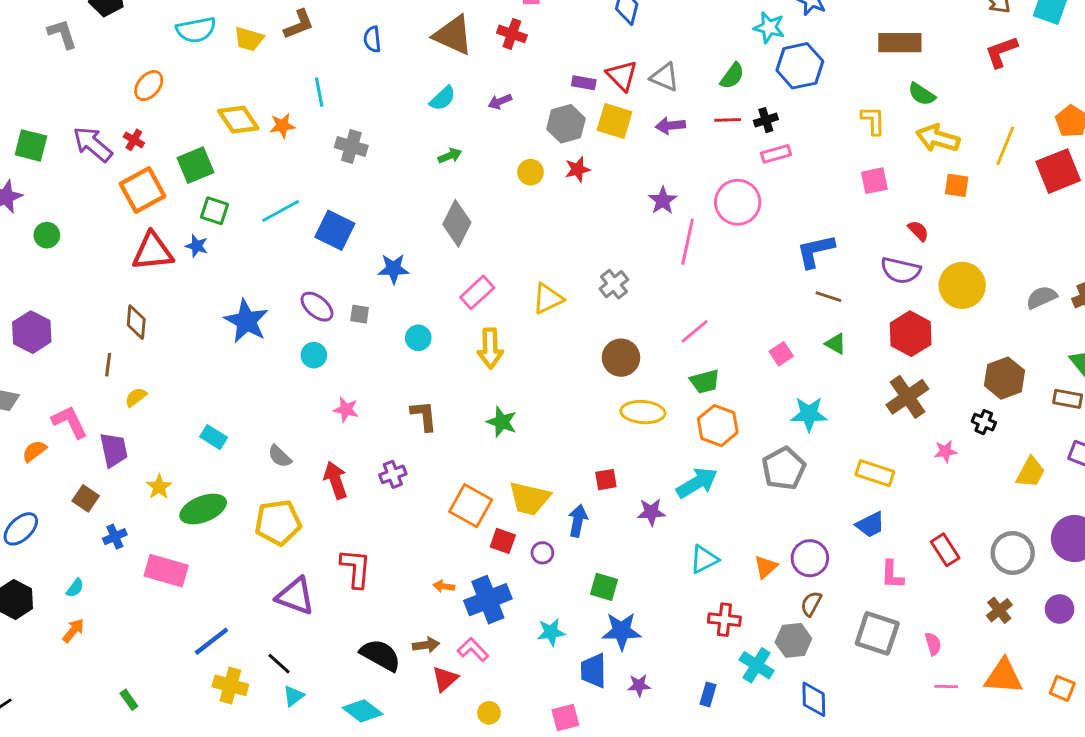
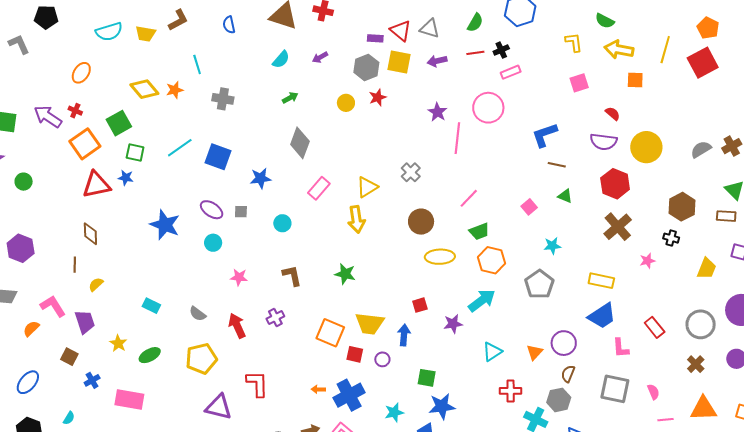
yellow arrow: (490, 348) -> (356, 219), moved
cyan star: (809, 414) -> (552, 246), size x0.7
green ellipse: (203, 509) -> (150, 355), size x0.7
blue trapezoid: (870, 525) -> (602, 316), size x1.4

